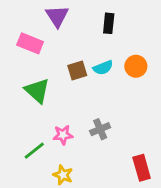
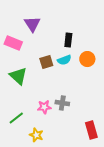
black rectangle: (109, 23) -> (68, 40), moved
gray cross: (100, 129) -> (62, 103), turned 32
pink star: (63, 135) -> (44, 107), moved

